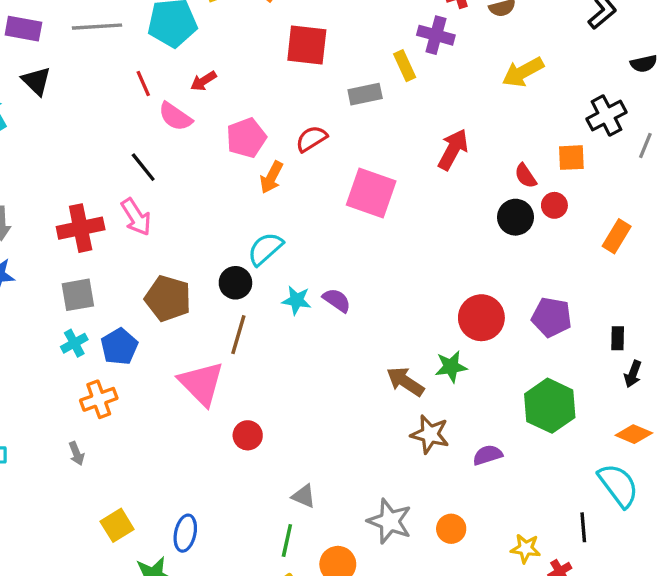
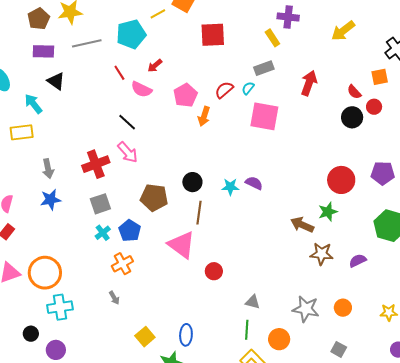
gray rectangle: (365, 94) -> (264, 68), moved
cyan semicircle: (265, 249) -> (248, 88), moved, size x0.6

